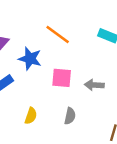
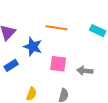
orange line: (58, 35) -> (56, 28), turned -30

